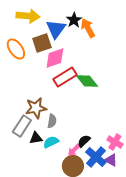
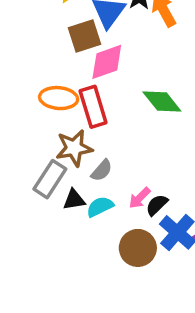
orange ellipse: (16, 49) -> (59, 98), moved, turned -50
red rectangle: (65, 77) -> (93, 107), moved, turned -75
gray semicircle: (52, 121) -> (102, 170), turned 32
pink arrow: (74, 150) -> (140, 198), moved

